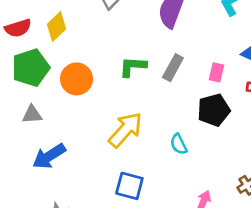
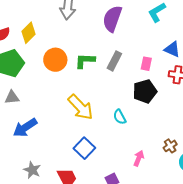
orange circle: (77, 79) -> (55, 60), moved
yellow arrow: (125, 130) -> (80, 107), turned 96
blue square: (129, 186) -> (84, 148), turned 30

